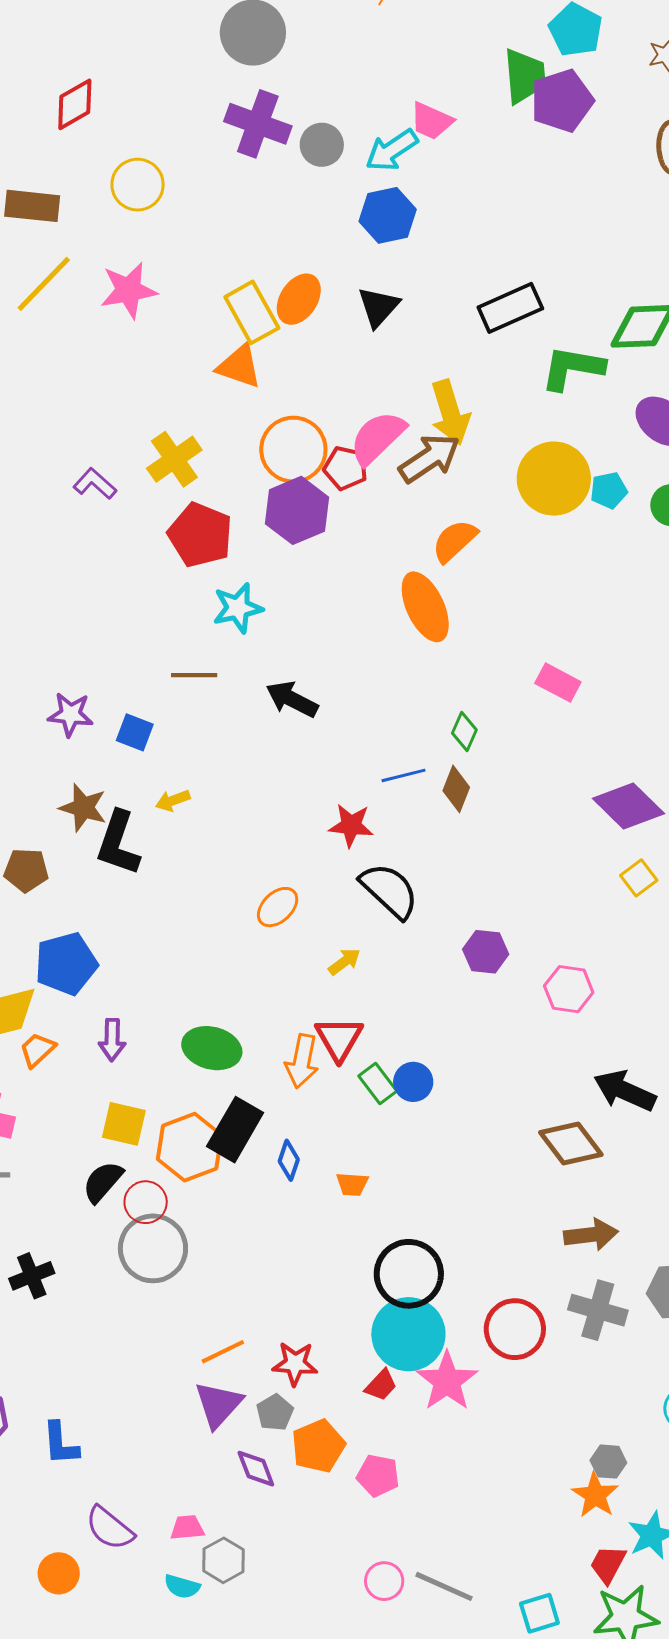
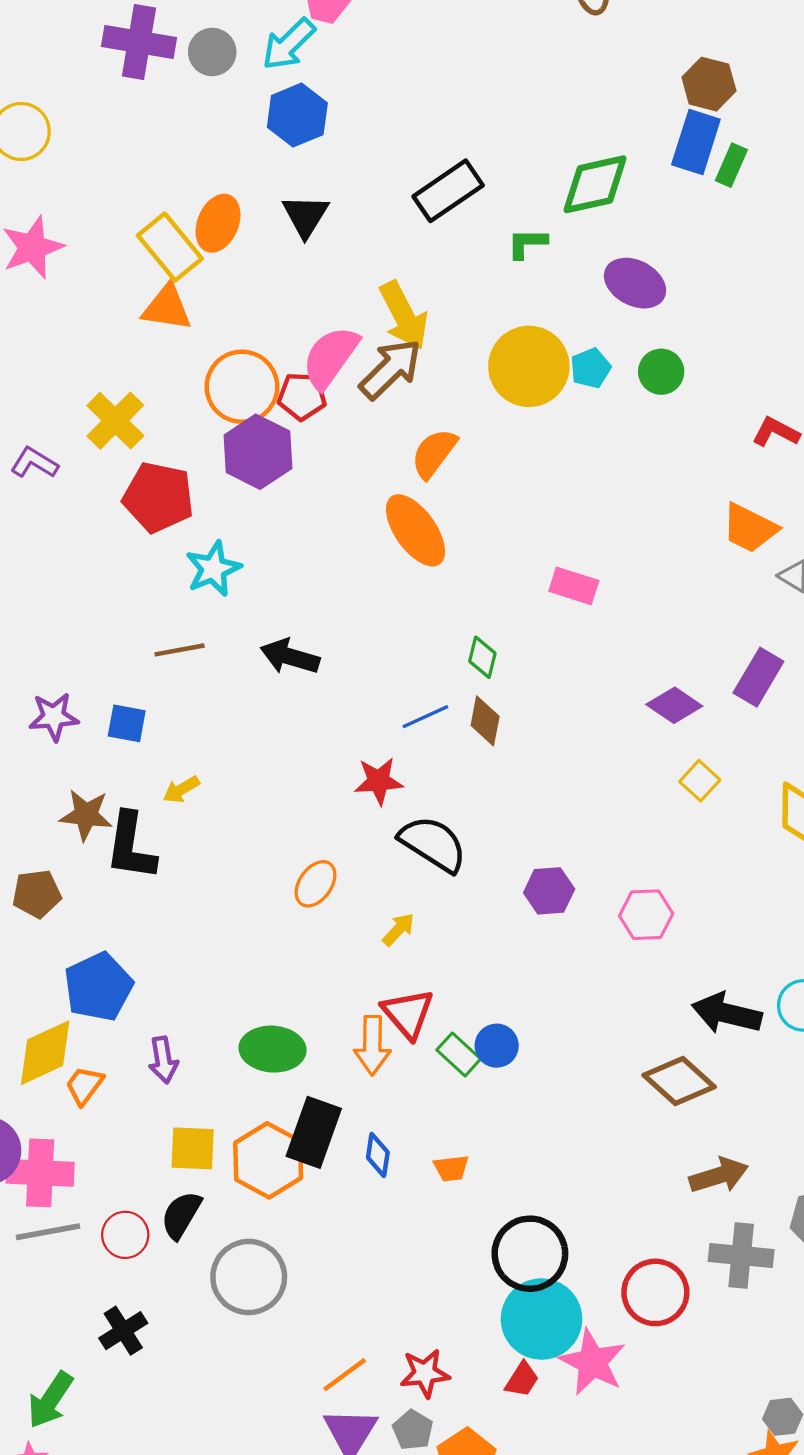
green L-shape: (572, 368) -> (527, 243), size x0.6
purple diamond: (628, 806) -> (674, 705), size x0.7
red circle: (146, 1202) -> (125, 1235), moved

